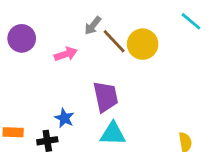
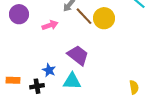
purple trapezoid: (106, 97) -> (78, 55), turned -40
cyan triangle: (113, 134) -> (72, 81), moved

